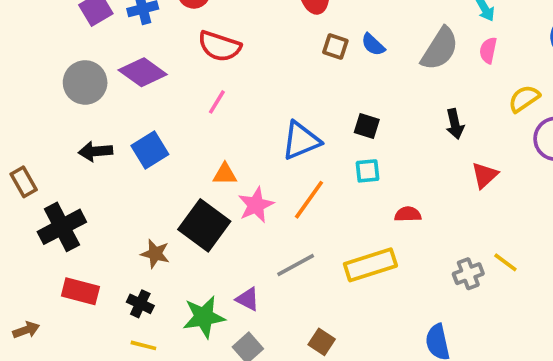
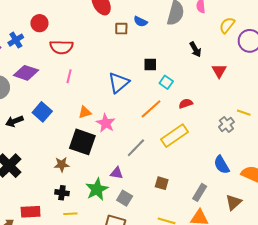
cyan square: (367, 171) -> (166, 82), moved, turned -32
orange line: (309, 200) -> (151, 109), moved, turned 30
red rectangle: (80, 291) -> (31, 212), moved

